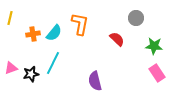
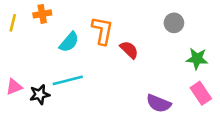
orange cross: (33, 34) -> (42, 14), moved
red semicircle: (117, 39) -> (129, 50), moved
cyan line: (53, 63) -> (68, 80), turned 50
purple semicircle: (95, 81) -> (159, 103), moved, turned -54

